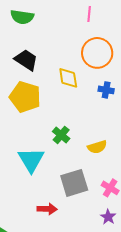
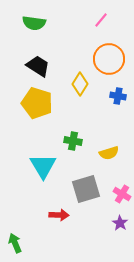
pink line: (89, 14) -> (101, 20), turned 35
yellow diamond: (68, 78) -> (80, 84), turned 40
green cross: (61, 135) -> (73, 141), turned -30

